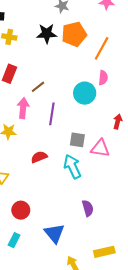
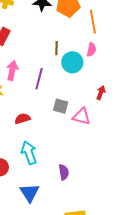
orange line: (102, 48) -> (93, 22), turned -45
brown line: (38, 87) -> (56, 48), moved, turned -56
cyan arrow: (72, 167) -> (29, 153), moved

